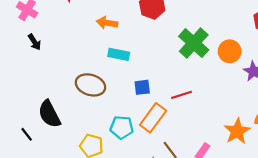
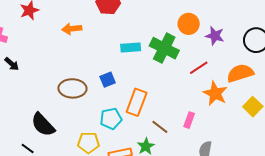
green cross: (194, 43) -> (164, 48), moved
cyan rectangle: (119, 54) -> (131, 48), moved
blue square: (142, 87) -> (108, 80), moved
red line: (182, 95) -> (199, 68), moved

